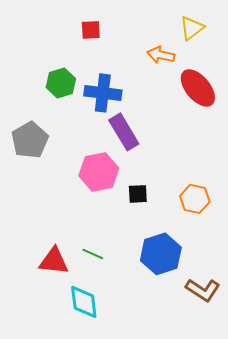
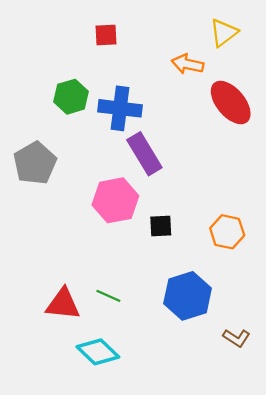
brown L-shape: (203, 290) -> (236, 338), size x0.7
cyan diamond: (84, 302) -> (98, 352), turned -39

